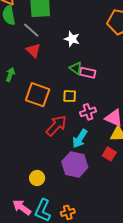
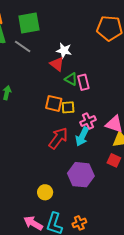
red triangle: (33, 50) -> (57, 64), moved
pink rectangle: (88, 73) -> (83, 82), turned 70
orange square: (38, 95) -> (54, 103), moved, size x0.7
cyan arrow: (80, 139) -> (82, 136), moved

